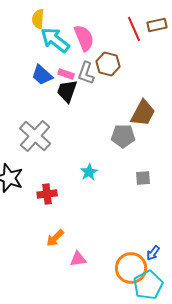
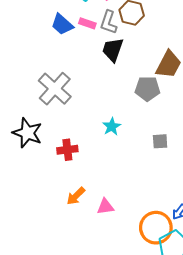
black trapezoid: (67, 91) -> (113, 50), moved
gray square: (143, 178) -> (160, 141), moved
pink triangle: (78, 259) -> (105, 207), moved

